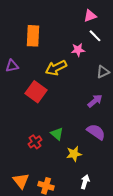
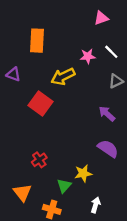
white line: (95, 36) -> (111, 52), moved
purple triangle: (12, 66) -> (13, 74), turned 32
purple arrow: (95, 101) -> (107, 114), turned -98
green triangle: (57, 134) -> (64, 186), moved, turned 32
orange triangle: (21, 181) -> (22, 192), moved

